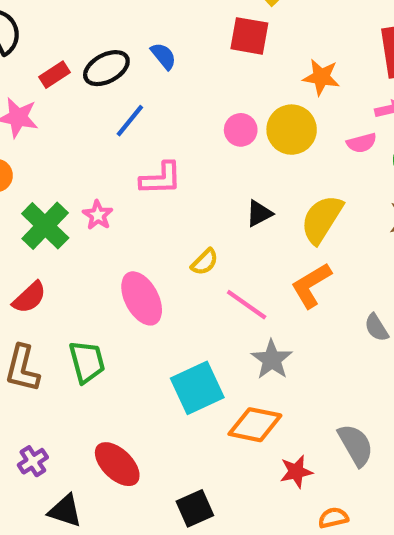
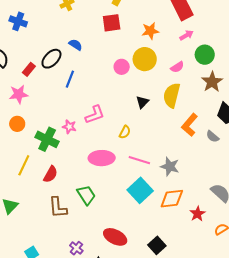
pink semicircle: (362, 143) -> (177, 67), moved
pink L-shape: (161, 179) -> (95, 115), moved
orange L-shape: (311, 285) -> (190, 125), moved
pink ellipse: (142, 298) -> (102, 158), turned -45
pink line: (247, 305) -> (139, 160), moved

